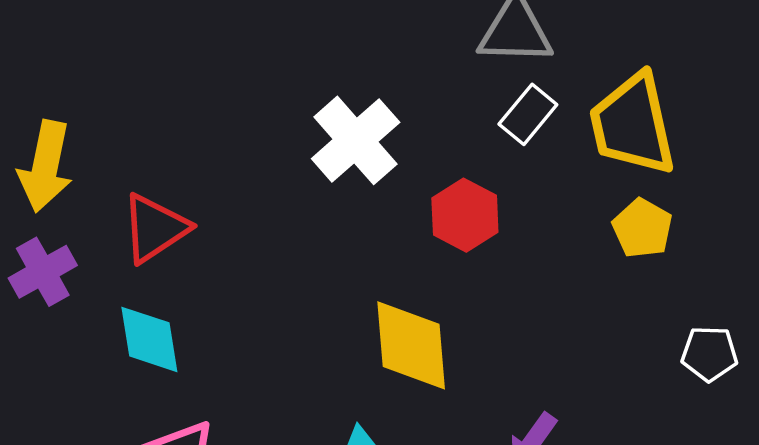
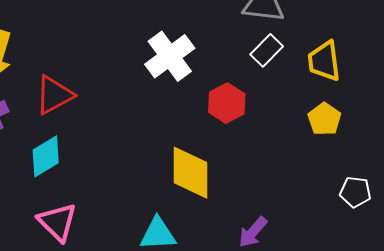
yellow trapezoid: (633, 124) -> (324, 61), size x0.7
cyan diamond: (149, 339) -> (46, 156), turned 63

